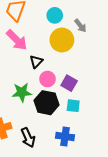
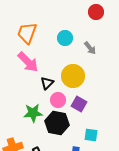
yellow circle: (62, 40) -> (73, 76), moved
cyan square: (73, 106) -> (91, 135), moved

